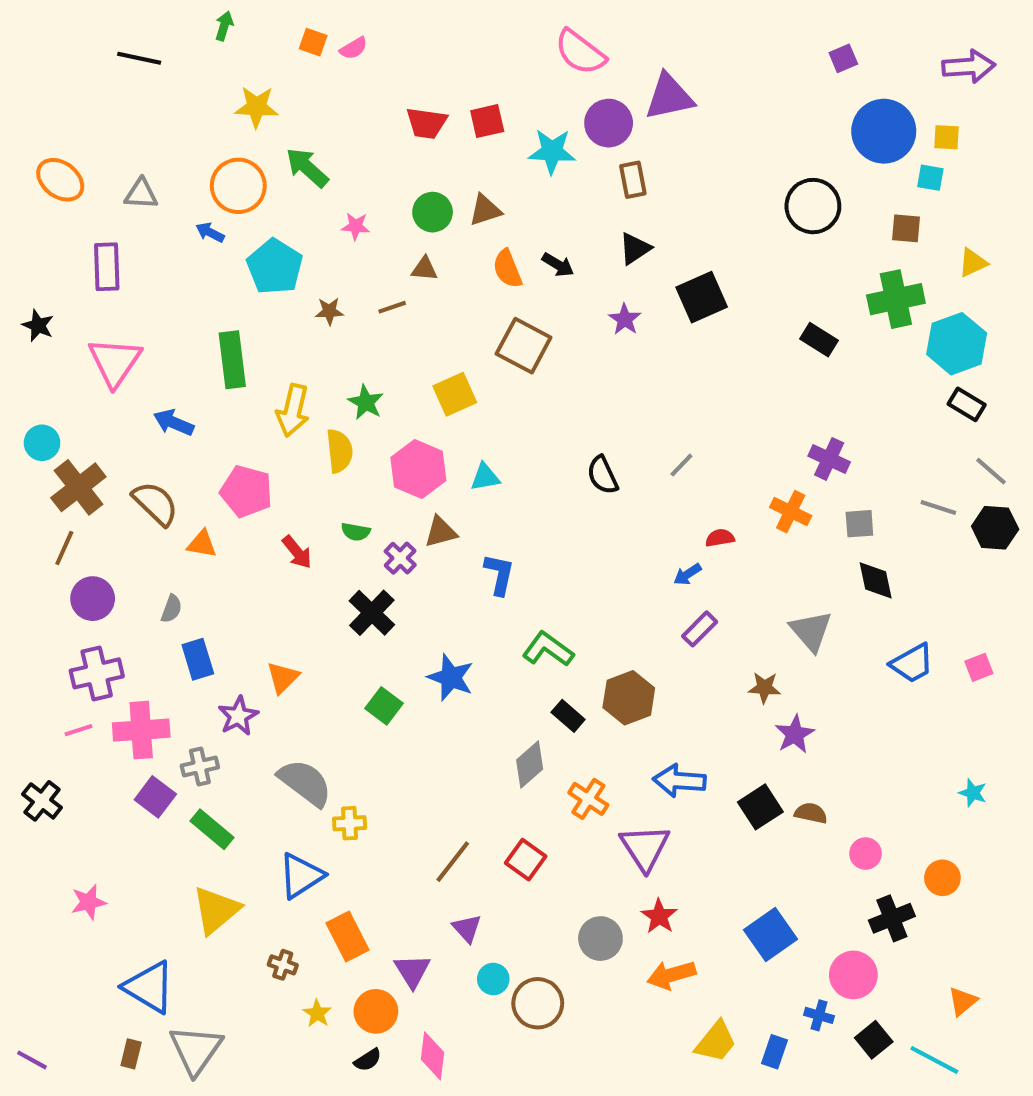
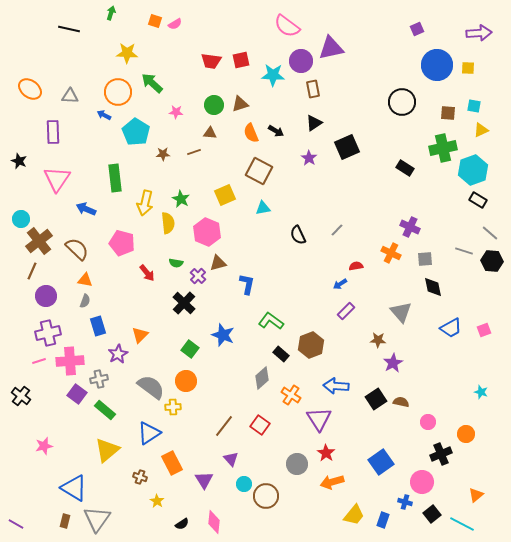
cyan square: (930, 178) -> (474, 106), moved
cyan triangle: (485, 477) -> (263, 208), moved
orange triangle: (202, 544) -> (85, 280), moved
orange circle: (376, 1011) -> (186, 381), moved

